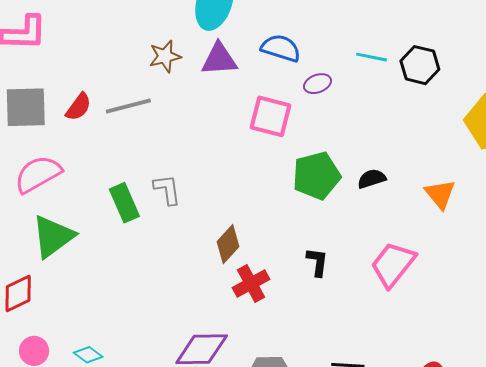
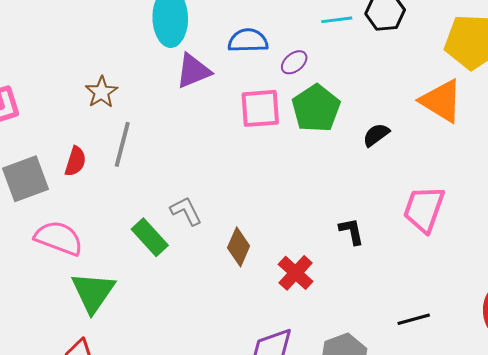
brown star: (165, 56) -> (101, 92), moved
gray line: (128, 106) -> (122, 144), turned -42
pink semicircle: (38, 174) -> (59, 238), turned 69
green pentagon: (316, 176) -> (316, 108), moved
orange triangle: (440, 194) -> (441, 101), moved, size x1.4
brown diamond: (228, 244) -> (239, 247), moved

